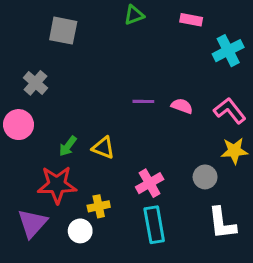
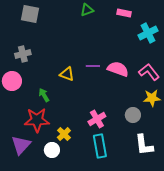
gray square: (63, 31) -> (30, 14), moved
gray cross: (35, 83) -> (23, 54), turned 35
pink semicircle: (182, 106) -> (118, 69), size x1.5
green arrow: (68, 146) -> (44, 95), turned 112
yellow triangle: (103, 148) -> (67, 74), moved
yellow cross: (99, 206) -> (64, 134), turned -32

